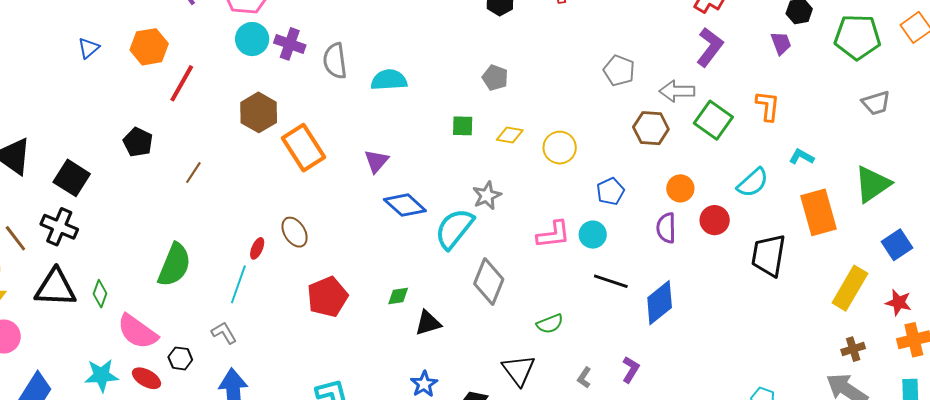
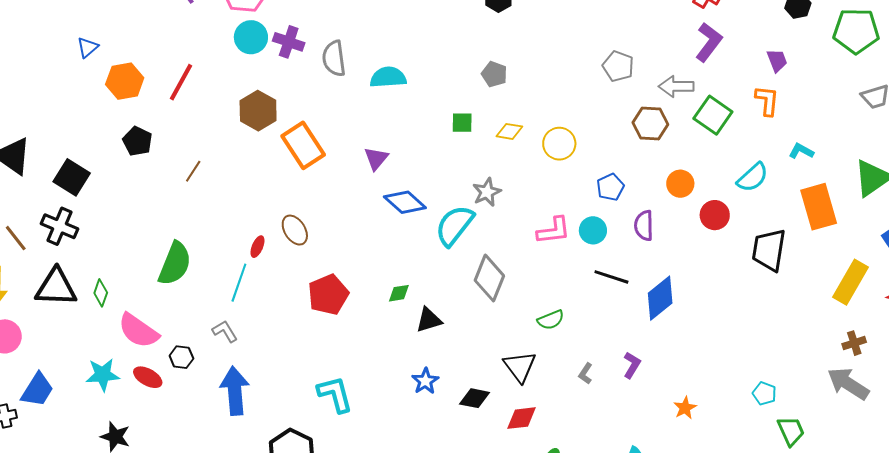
purple trapezoid: (781, 43) -> (777, 61), moved
orange hexagon: (149, 47) -> (125, 81), moved
purple semicircle: (666, 228) -> (644, 226), moved

